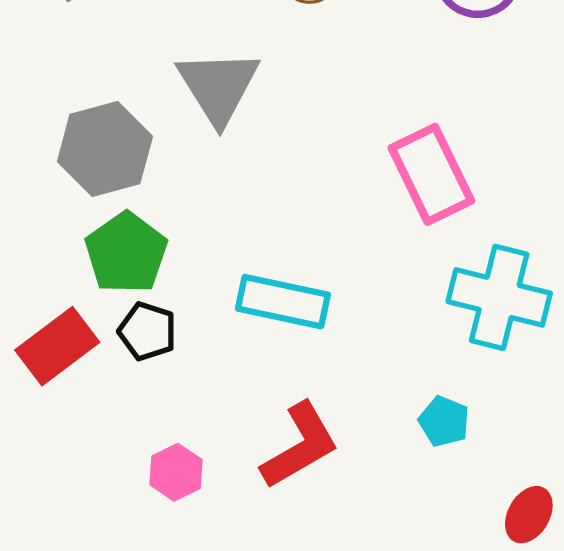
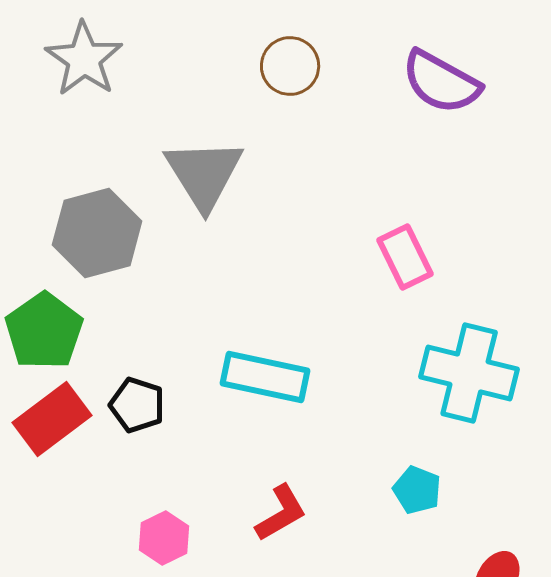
pink rectangle: (431, 174) -> (405, 257), size x0.7
green pentagon: (126, 253) -> (44, 331), moved
red L-shape: (300, 446) -> (281, 513), size x0.7

